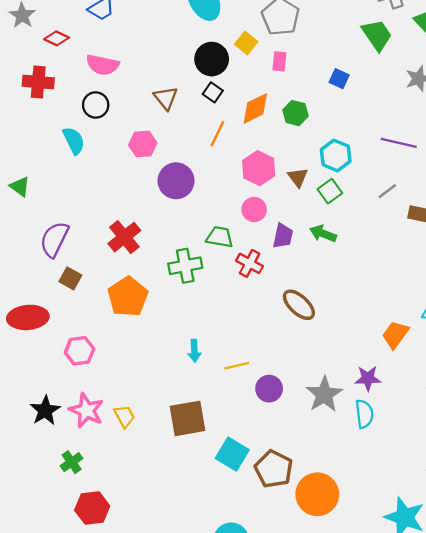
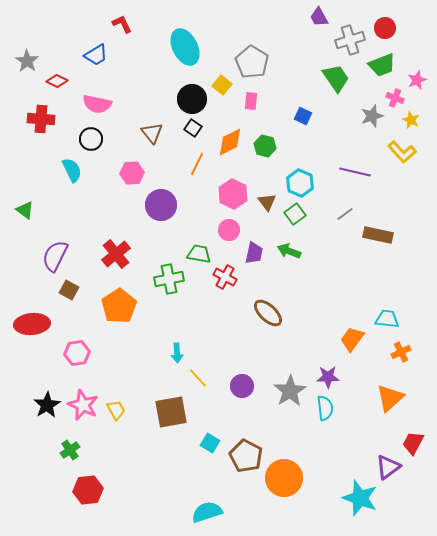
yellow line: (237, 366) -> (198, 378), moved, turned 60
cyan square: (232, 454) -> (210, 443), size x0.7

